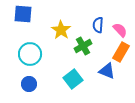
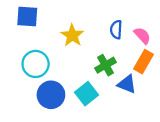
green cross: (83, 46) -> (105, 65), moved
blue circle: (29, 84) -> (51, 95), moved, size x1.5

